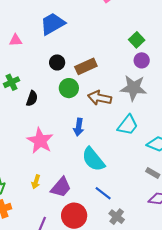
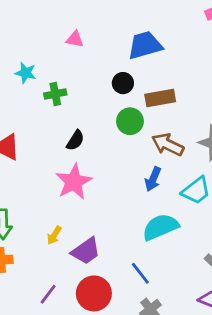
blue trapezoid: (53, 24) -> (145, 45), moved
black semicircle: (32, 98) -> (75, 140), moved
blue arrow: (79, 127) -> (153, 179), moved
cyan semicircle: (93, 159) -> (160, 227), moved, turned 92

